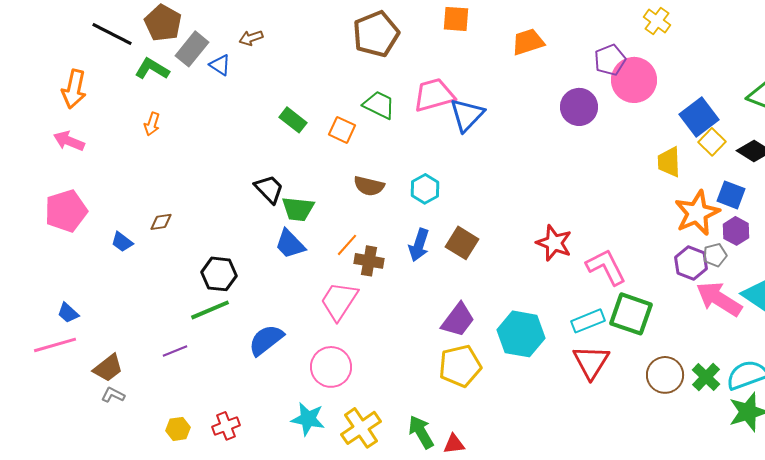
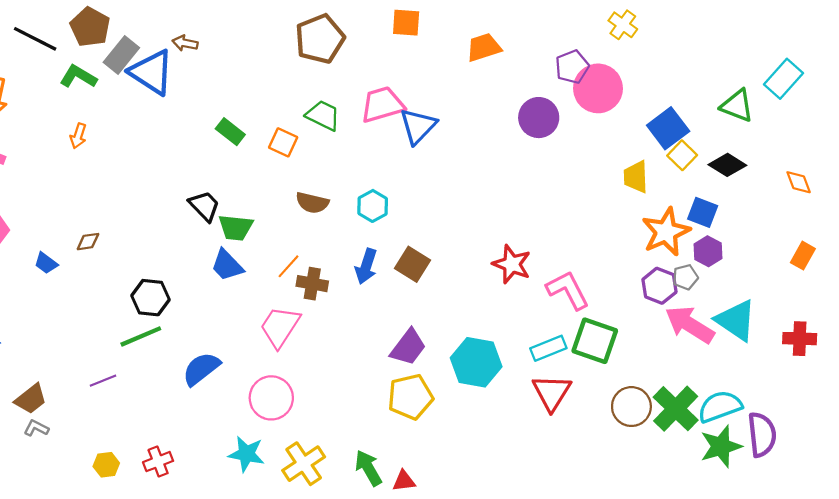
brown arrow: (251, 38) -> (185, 43), turned 30
blue triangle: (220, 65) -> (152, 72), size x2.0
green cross: (706, 377) -> (676, 409), size x1.5

